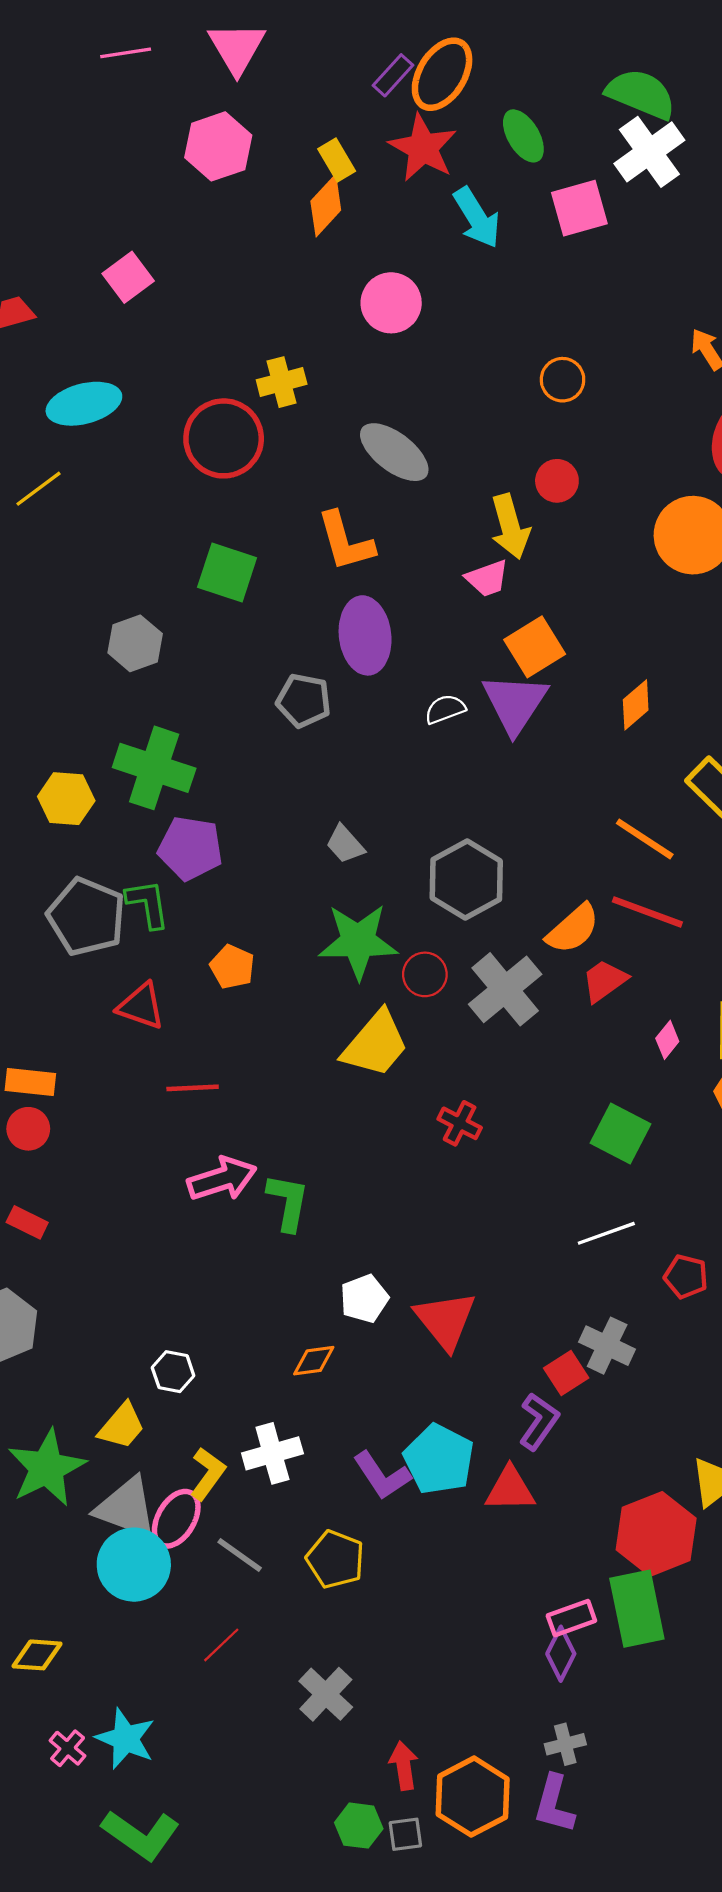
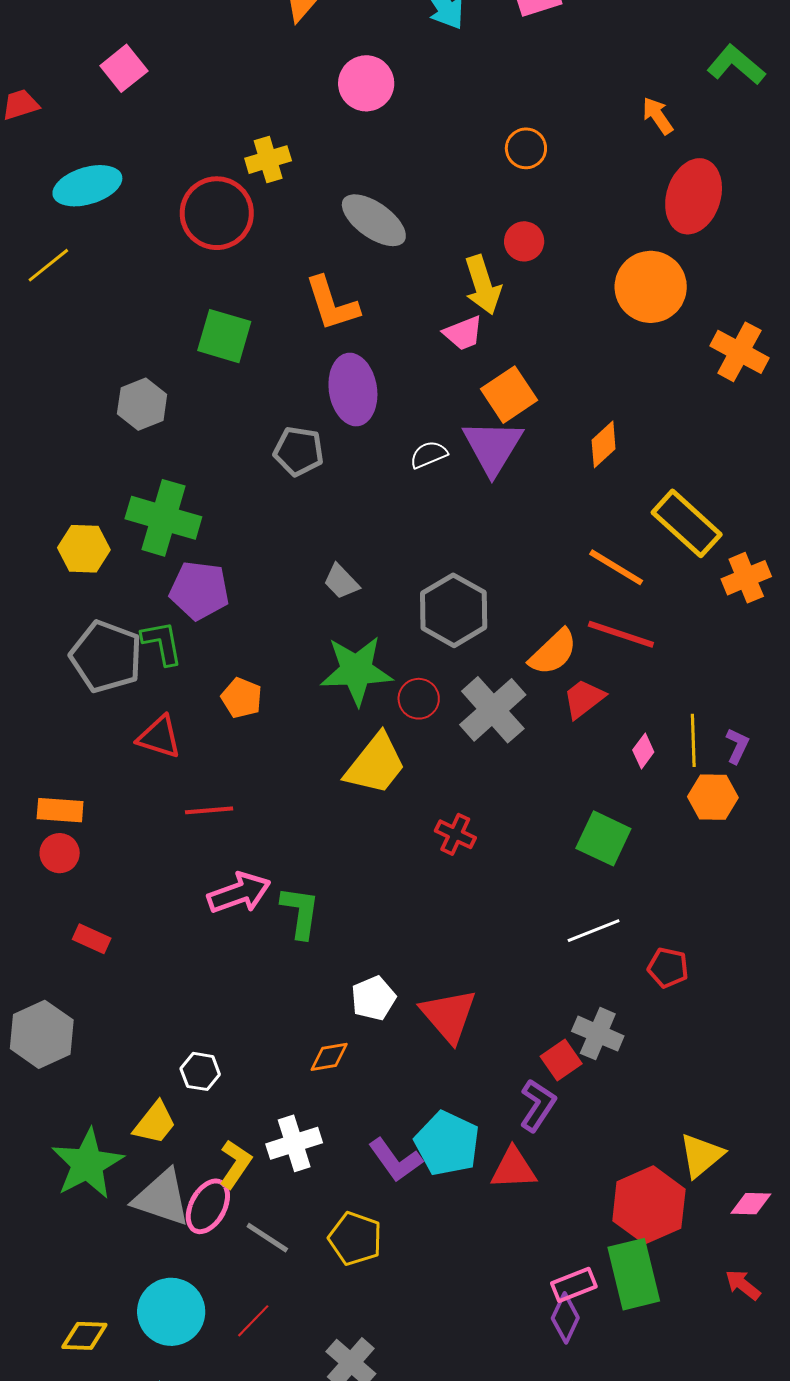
red rectangle: (27, 1222) -> (92, 939), moved
cyan circle: (134, 1565) -> (171, 1312), moved

